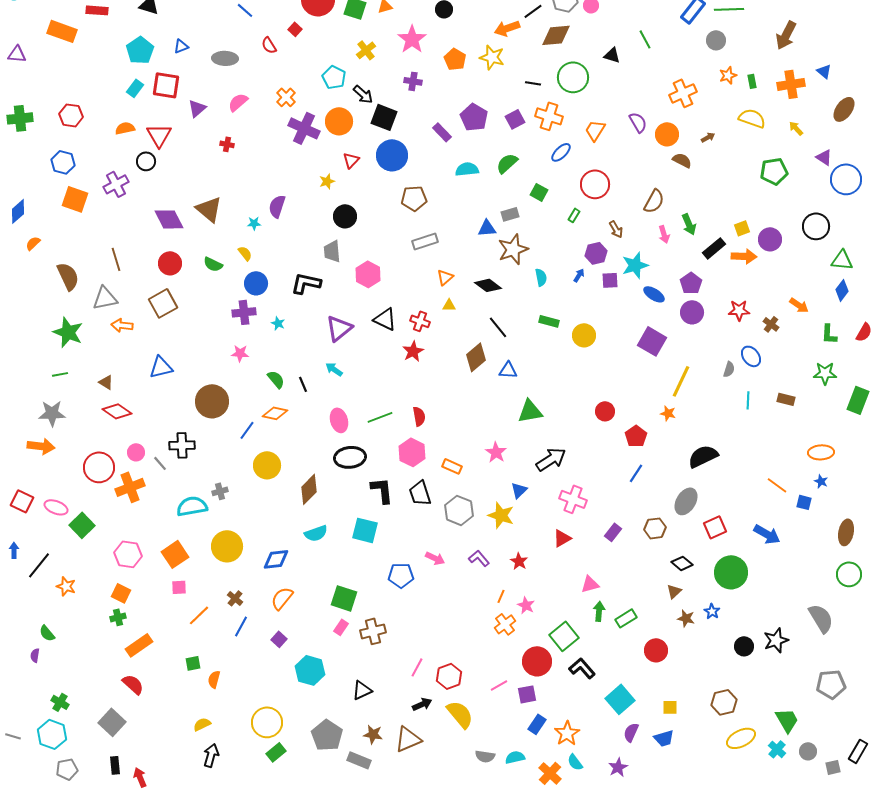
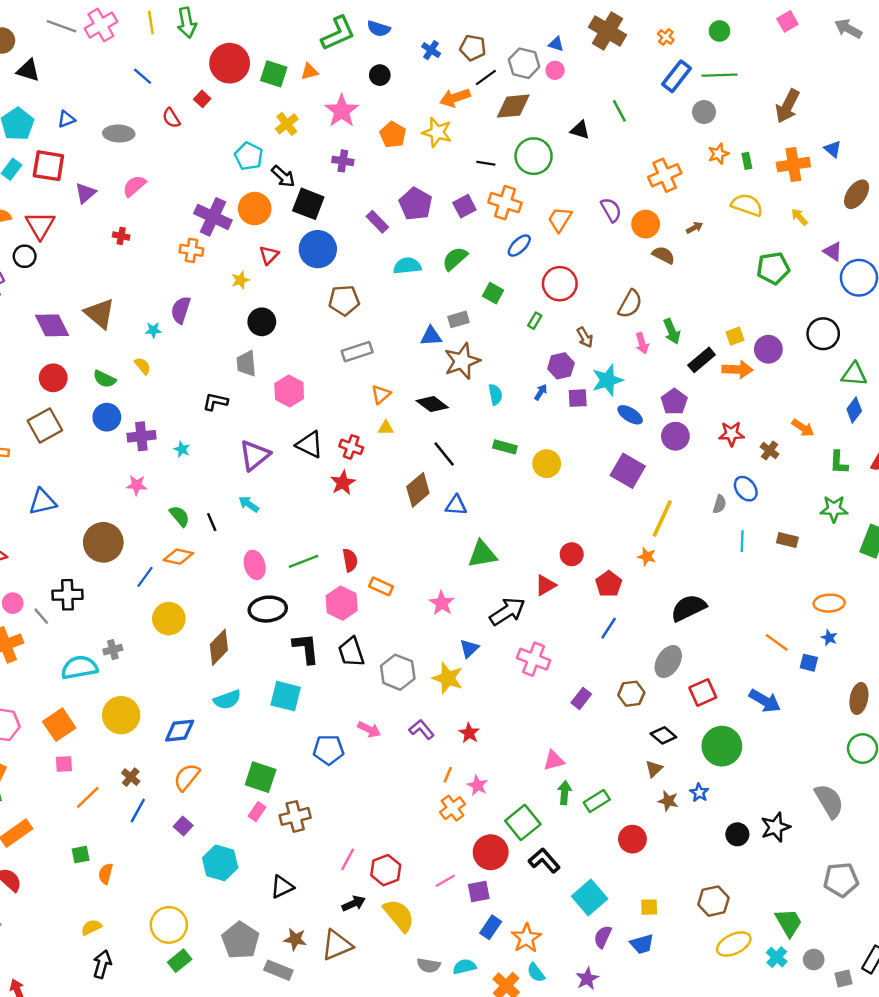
orange cross: (286, 97) -> (191, 250), moved, turned -36
blue circle: (256, 283) -> (107, 417), moved
black L-shape: (306, 283) -> (215, 402), size x0.7
orange rectangle: (452, 466) -> (381, 586), moved
red triangle: (562, 538) -> (545, 585), moved

